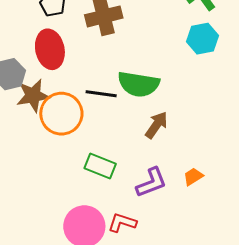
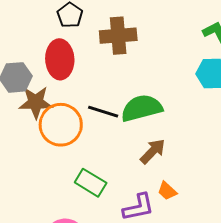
green semicircle: (139, 84) -> (142, 108), turned 147
orange trapezoid: (193, 177) -> (167, 191), moved, turned -115

